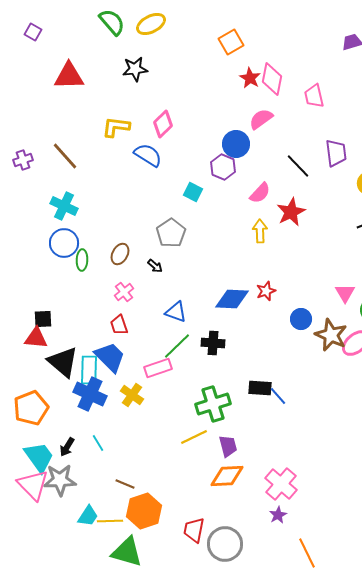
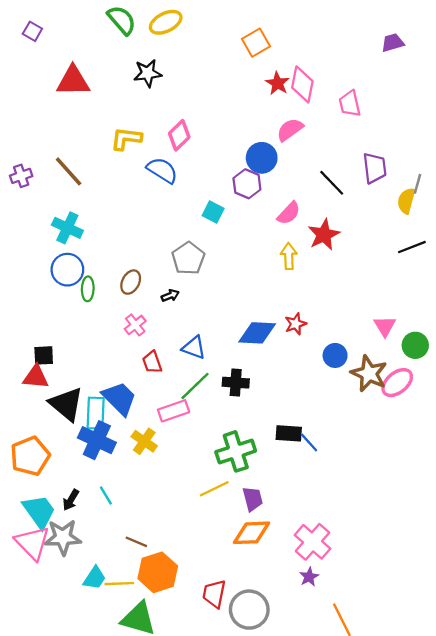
black arrow: (155, 266) -> (170, 296), turned -63
red trapezoid: (119, 325) -> (152, 362), moved

